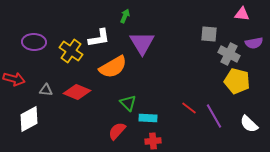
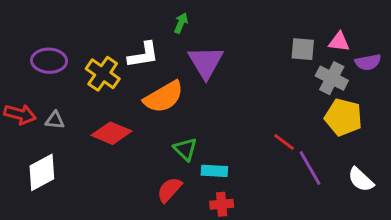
pink triangle: (242, 14) -> (339, 42), moved
gray triangle: (46, 90) -> (55, 120), moved
red line: (189, 108) -> (284, 142), moved

